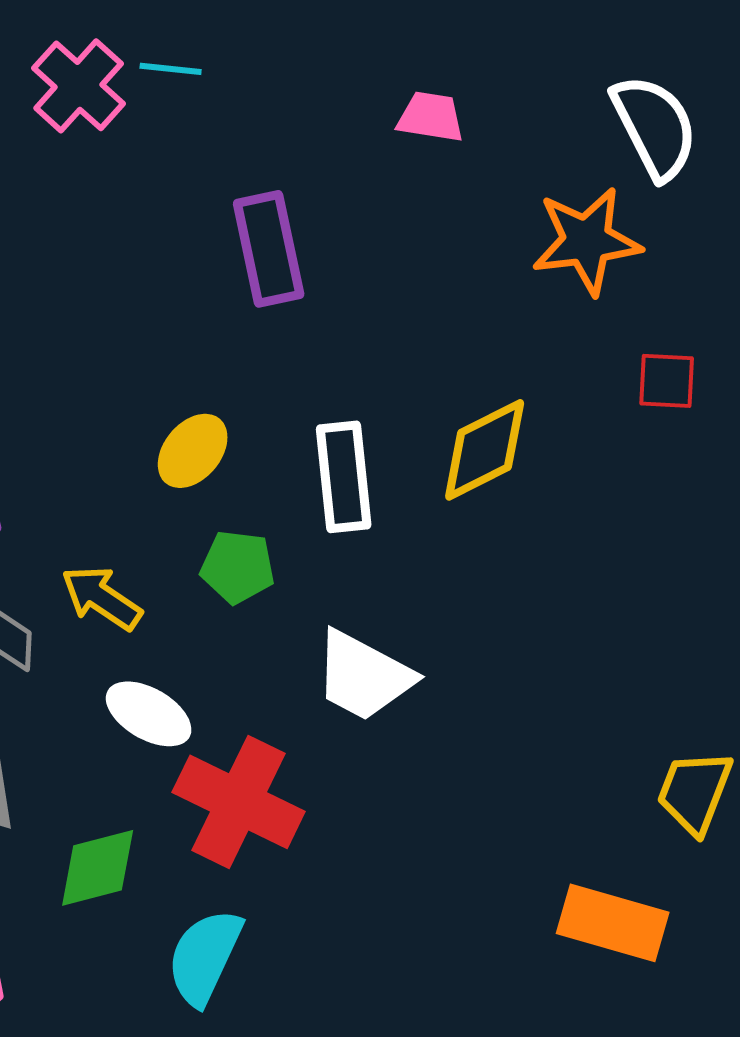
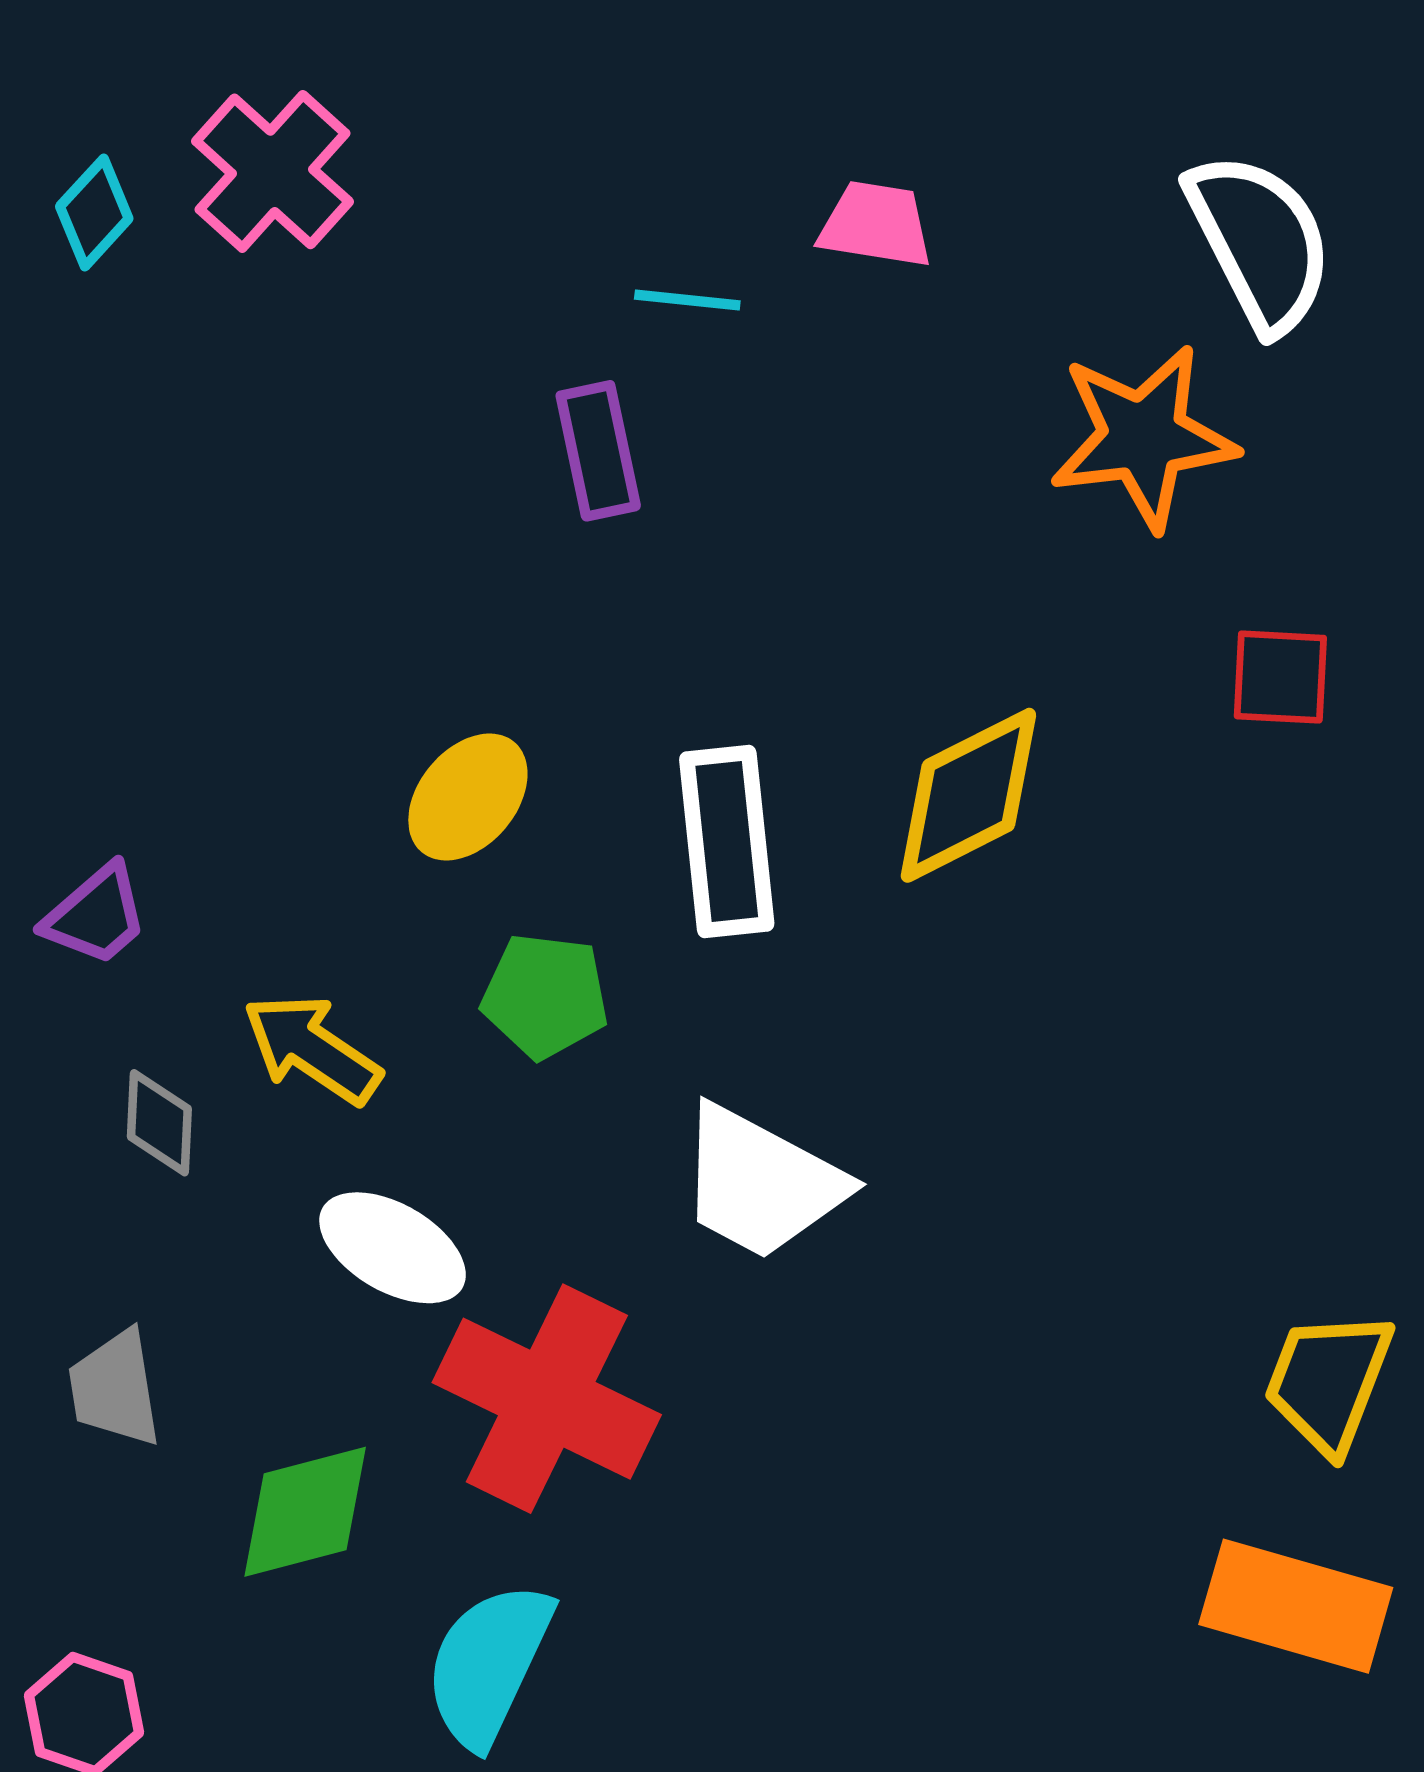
cyan line: (171, 69) -> (687, 300), moved
purple rectangle: (269, 249) -> (598, 451), size x0.7
orange rectangle: (613, 923) -> (1296, 1606), moved

